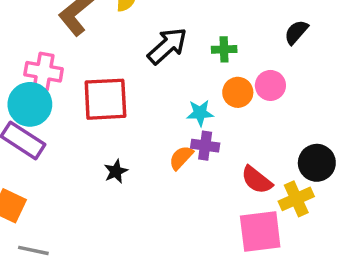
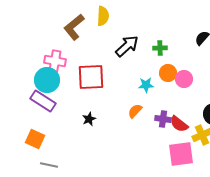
pink circle: (270, 85) -> (184, 79), moved
purple cross: (205, 146) -> (163, 119), moved
black star: (116, 171) -> (89, 119), moved

